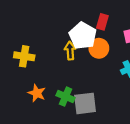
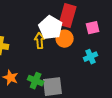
red rectangle: (102, 22) -> (68, 16), size x1.6

